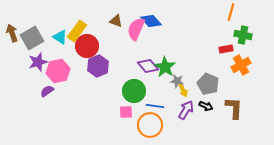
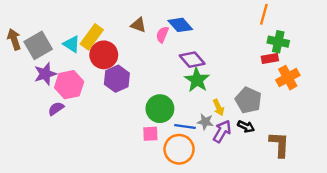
orange line: (231, 12) -> (264, 14), moved
pink semicircle: (136, 29) -> (162, 35), size x0.6
green cross: (243, 35) -> (278, 42), moved
purple diamond: (148, 66) -> (192, 60), moved
gray star: (177, 81) -> (205, 122), moved
brown L-shape: (234, 108) -> (279, 144), moved

